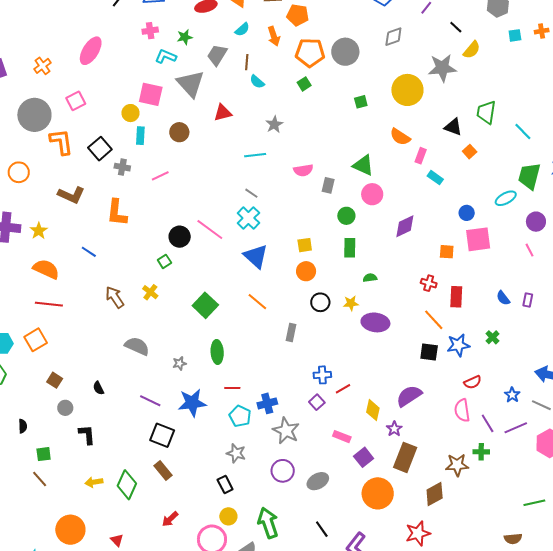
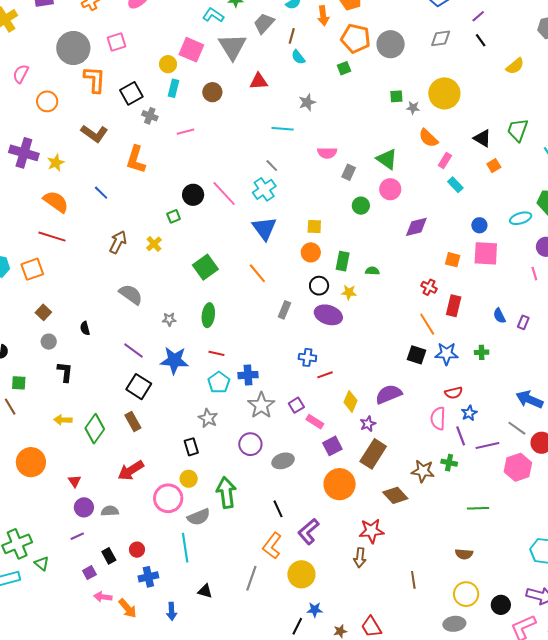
black line: (456, 27) -> (481, 40), moved
gray star: (442, 68) -> (413, 108), moved, size x0.5
green rectangle: (350, 248) -> (343, 261), moved
brown arrow: (115, 297) -> (118, 242), turned 50
purple ellipse: (375, 322) -> (328, 315), moved
green cross: (492, 337) -> (482, 352), turned 32
blue star: (512, 395) -> (469, 413), moved
purple square: (317, 402) -> (296, 405), moved
brown diamond: (435, 494) -> (395, 495), turned 65
green line: (534, 503) -> (478, 508), moved
red arrow: (170, 519) -> (131, 470), size x1.5

